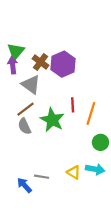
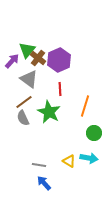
green triangle: (16, 51) -> (27, 50), moved
purple arrow: (13, 65) -> (12, 61), turned 49
red line: (73, 105) -> (60, 89), moved
blue arrow: (24, 185) -> (44, 183), moved

